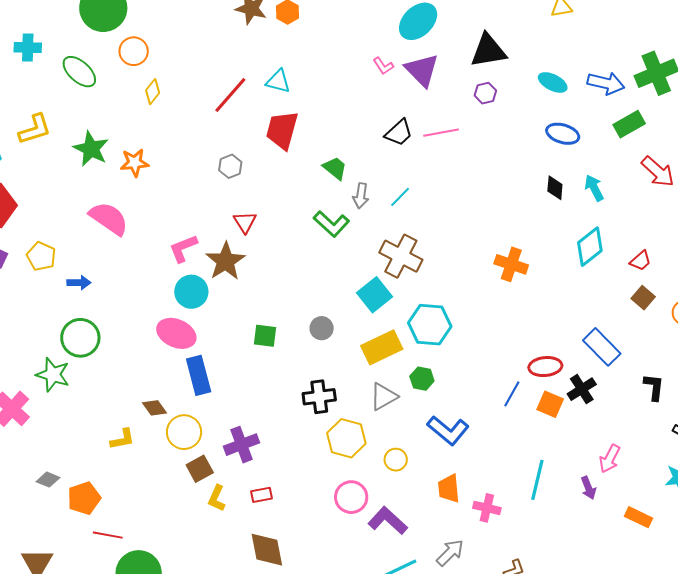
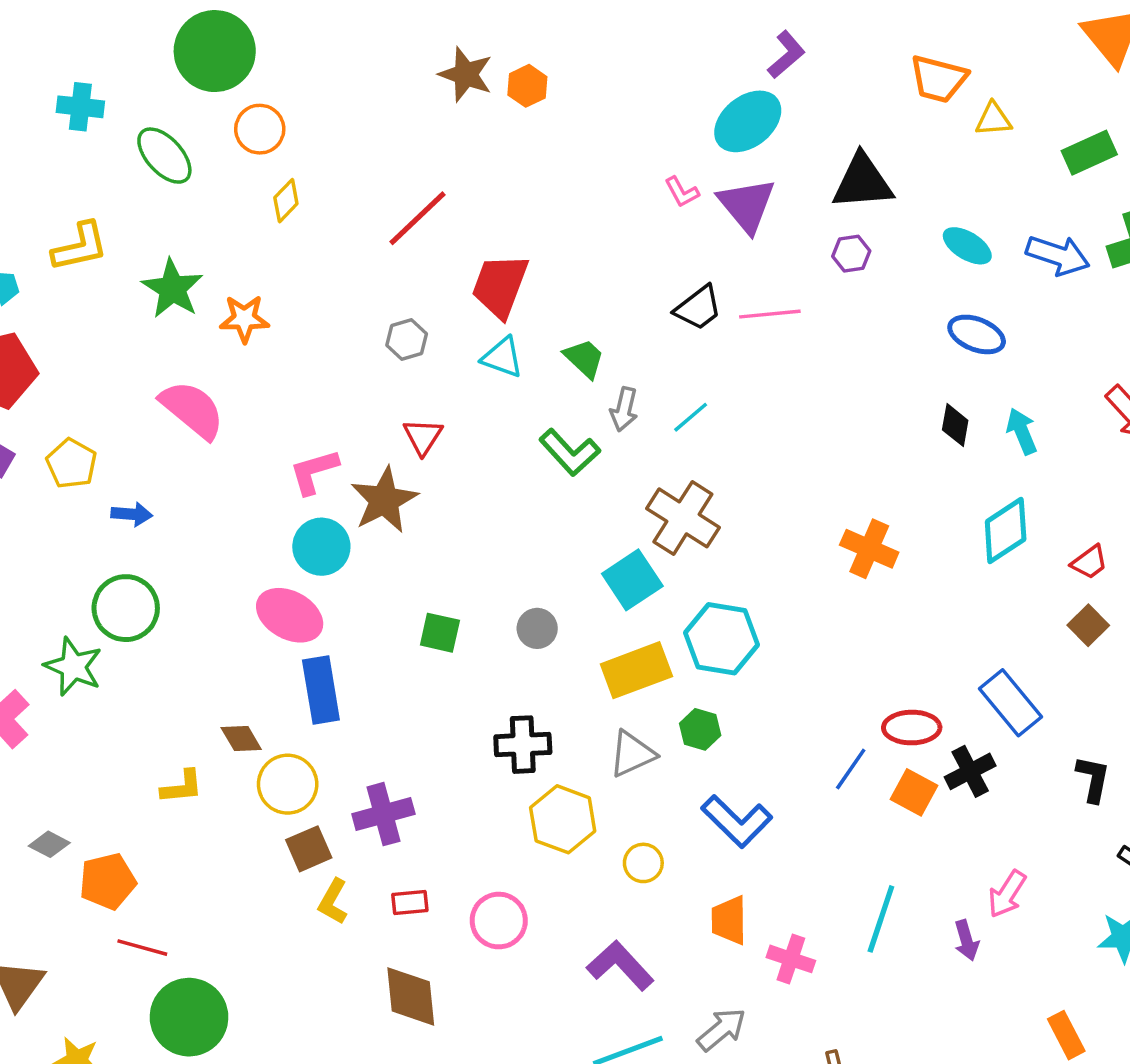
cyan triangle: (278, 81) -> (502, 357), moved
green rectangle: (629, 124) -> (1089, 153), moved
pink circle: (351, 497) -> (499, 921), moved
orange rectangle: (638, 517) -> (1066, 1035), moved, turned 32

